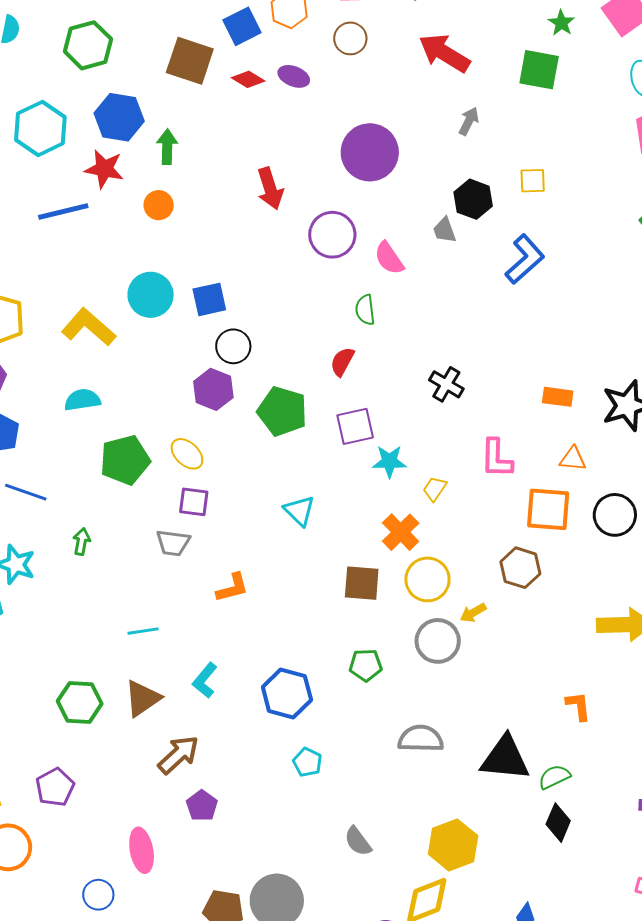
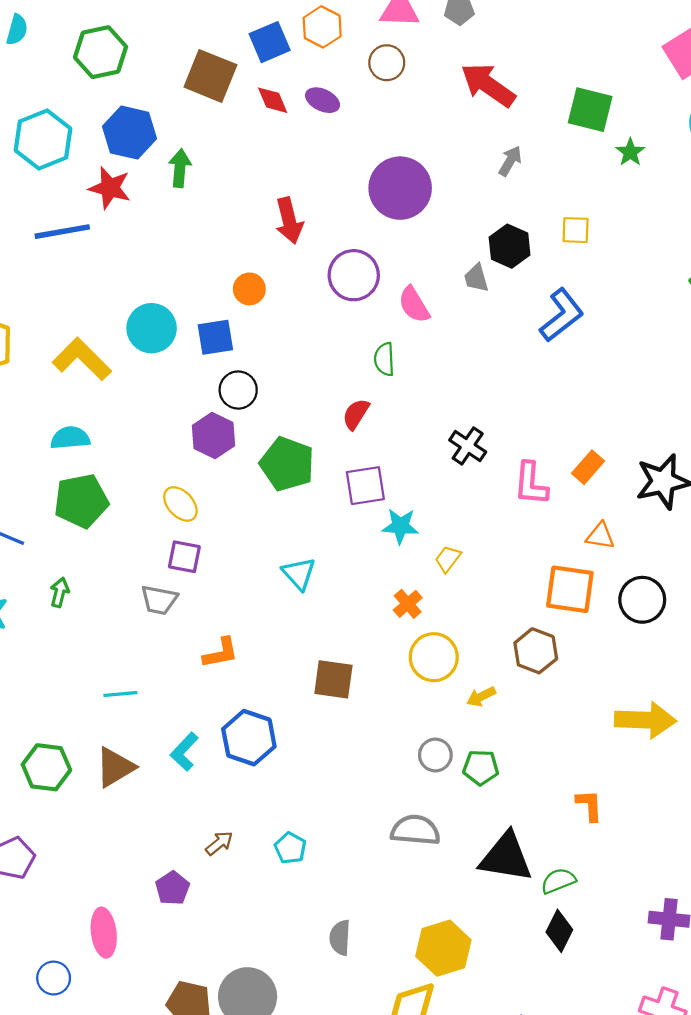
green star: (561, 23) -> (630, 152), moved
red diamond: (248, 79) -> (273, 100), turned 32
orange circle: (159, 205) -> (249, 289), moved
orange rectangle: (558, 397) -> (588, 467), turned -60
pink L-shape: (496, 458) -> (531, 484), moved
green pentagon: (125, 460) -> (81, 501), moved
orange cross: (401, 532) -> (408, 604), size x0.7
brown square: (362, 583) -> (333, 679), moved
gray circle: (438, 641) -> (435, 755), moved, size x0.7
green pentagon: (366, 665) -> (481, 767), moved
blue hexagon: (287, 693) -> (249, 738), moved
brown arrow: (178, 755) -> (219, 843), moved, size x0.6
gray semicircle: (358, 841) -> (340, 938), turned 36

